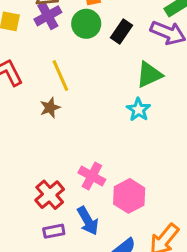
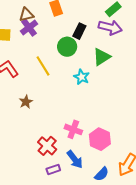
green circle: (86, 24) -> (67, 47), moved
brown star: (50, 108) -> (26, 102), moved
cyan star: (138, 110) -> (82, 77), moved

